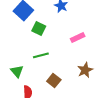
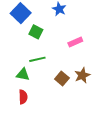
green triangle: (17, 71) -> (23, 74), moved, turned -40
brown square: (54, 81) -> (62, 78), moved

